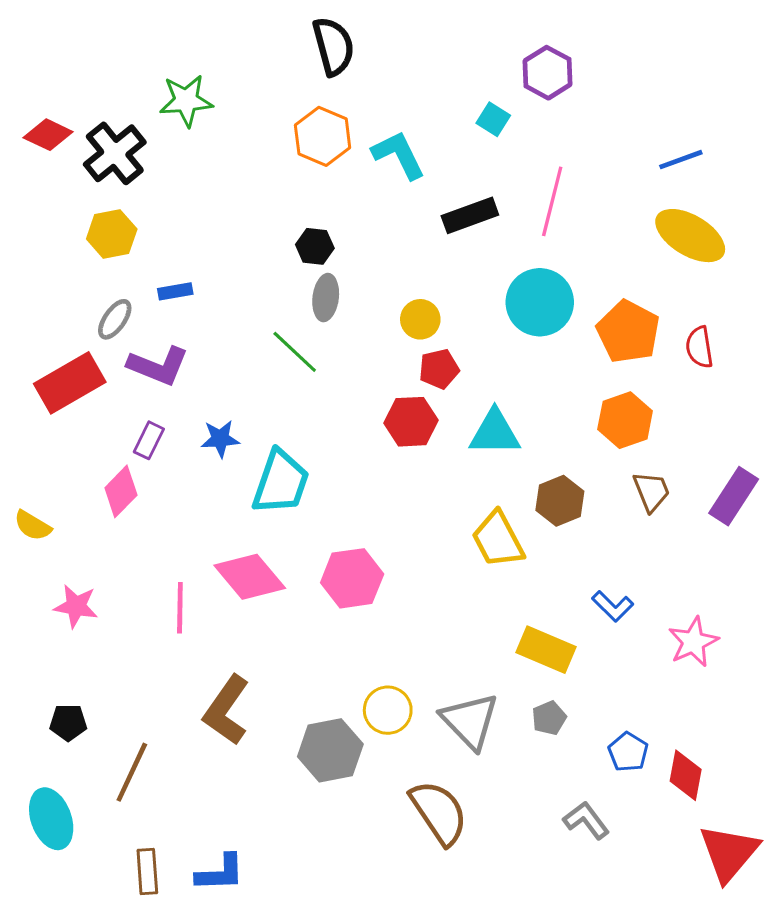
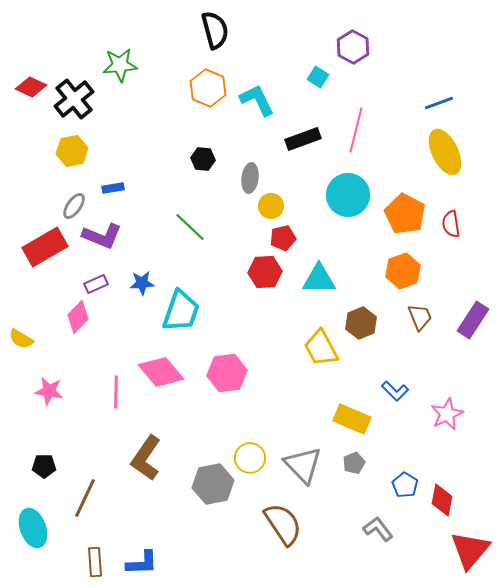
yellow ellipse: (690, 236) -> (445, 152), turned 33
gray ellipse: (326, 298) -> (250, 178), moved
purple rectangle: (149, 440) -> (96, 284), turned 40

